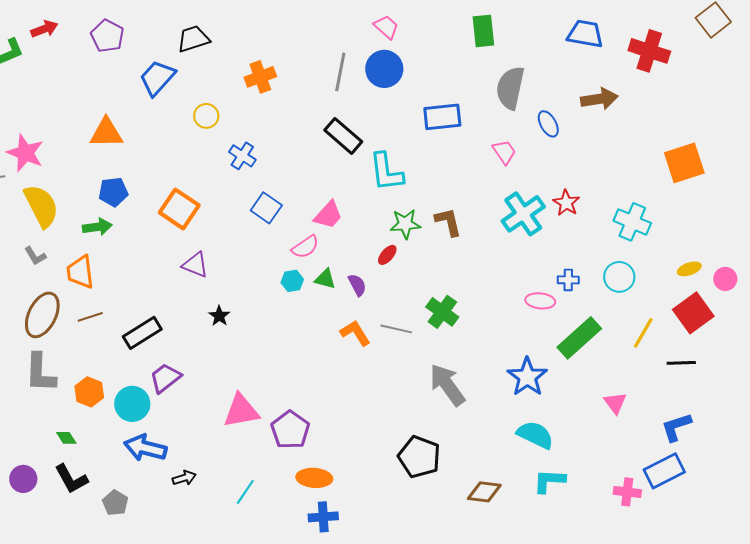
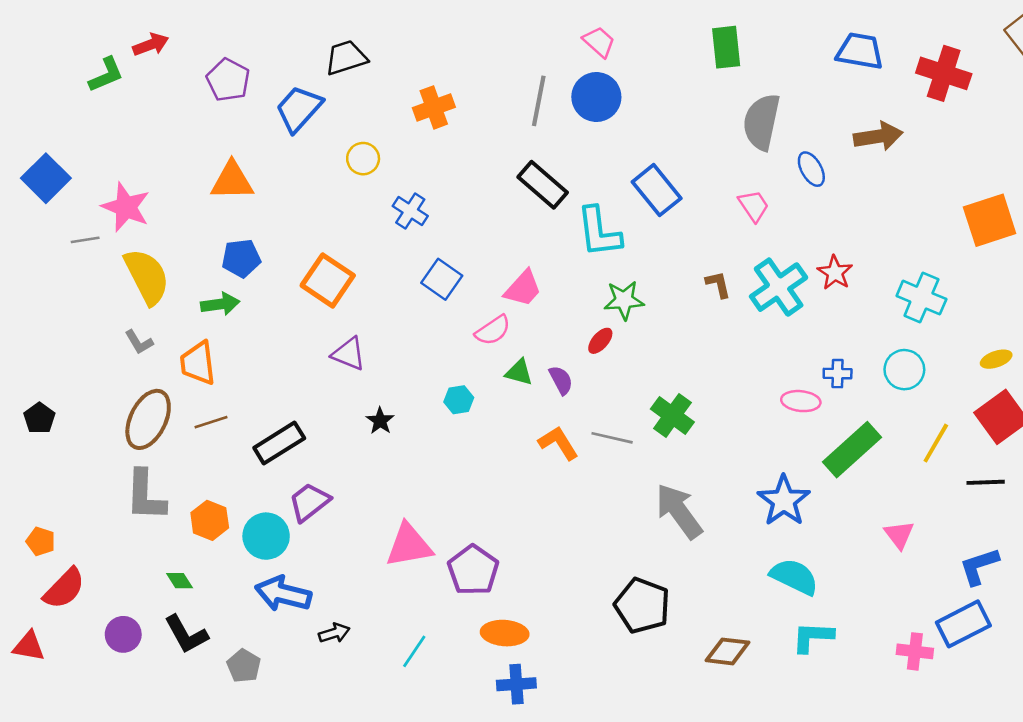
purple pentagon: (107, 36) -> (228, 80), moved
blue rectangle: (442, 117) -> (657, 190), moved, turned 57
brown L-shape: (448, 222) -> (718, 284), moved, size x0.7
cyan hexagon: (292, 281) -> (459, 400), moved

